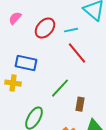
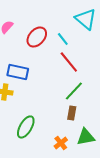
cyan line: (71, 30) -> (63, 39), turned 64
green line: (60, 88) -> (74, 91), moved

